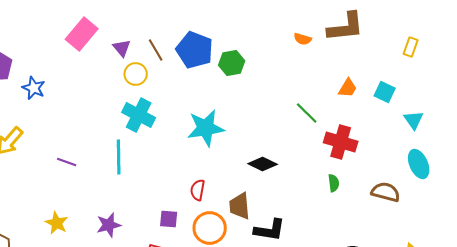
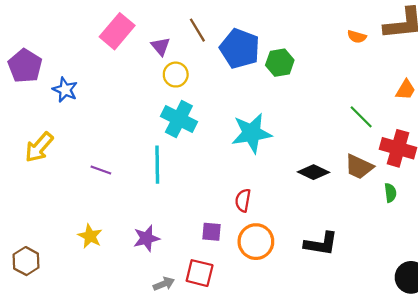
brown line: (156, 50) -> (197, 30), moved
brown trapezoid: (240, 206) -> (359, 167), moved, turned -60

